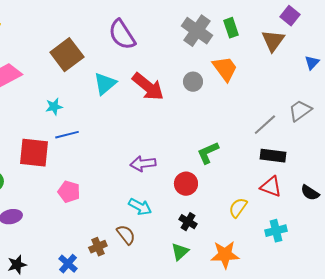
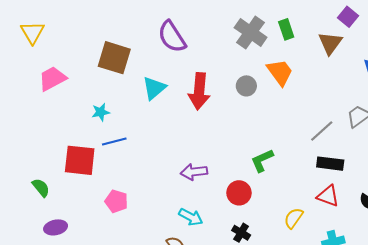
brown square: (67, 55) -> (114, 58), turned -36
red arrow: (148, 87) -> (199, 91), turned 56

